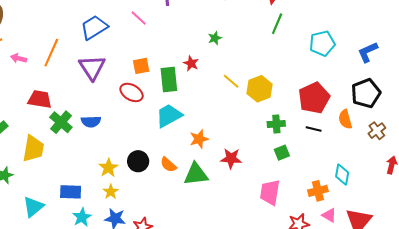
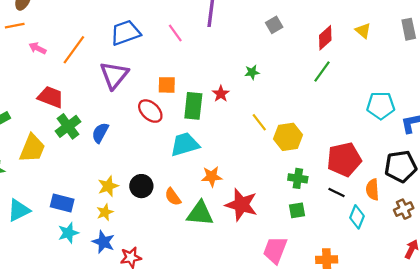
cyan pentagon: (322, 43) -> (381, 106), moved
blue semicircle: (91, 122) -> (100, 133), turned 108
red star: (231, 158) -> (241, 205), size x1.4
cyan diamond: (342, 175) -> (357, 217), moved

